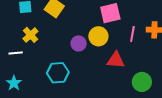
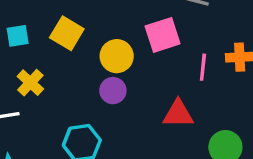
yellow circle: (98, 36) -> (117, 56), moved

